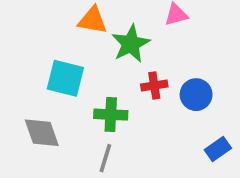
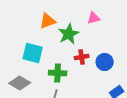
orange triangle: (93, 20) -> (48, 21), turned -30
gray diamond: (42, 133) -> (20, 83), turned -40

